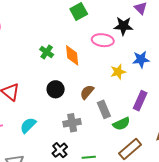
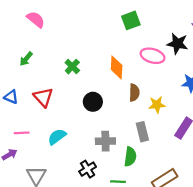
green cross: (47, 52) -> (72, 67), moved
yellow star: (118, 72) -> (157, 105), moved
brown semicircle: (87, 92) -> (134, 93), moved, turned 133
green semicircle: (121, 124) -> (130, 157), moved, turned -66

